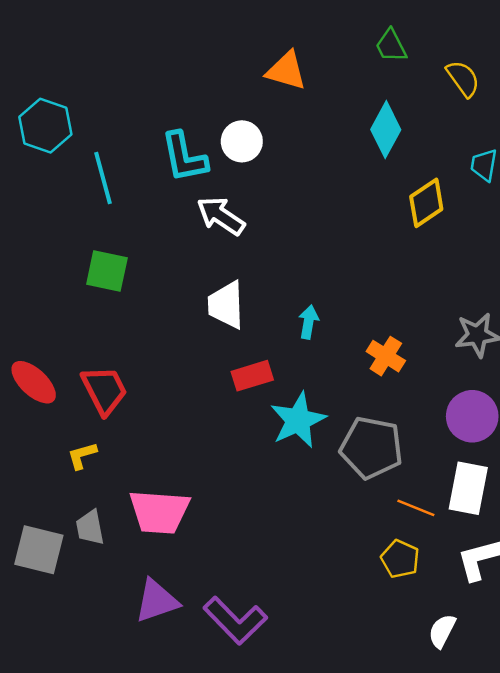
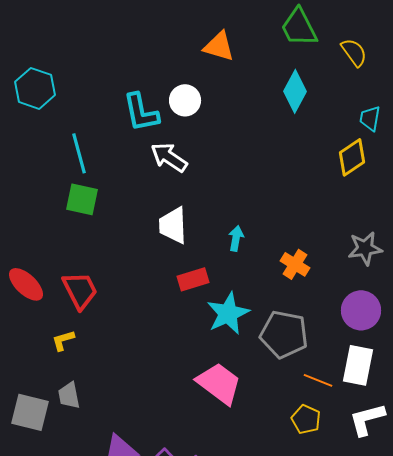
green trapezoid: (391, 46) -> (299, 27), size x1.5
cyan line: (103, 178) -> (79, 153), moved
yellow diamond: (426, 203) -> (352, 157), moved
pink trapezoid: (159, 512) -> (219, 383), moved, turned -147

